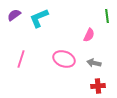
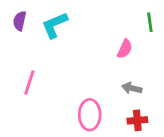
purple semicircle: (14, 15) -> (20, 21), turned -40
pink ellipse: (64, 59) -> (90, 115), moved, turned 70

